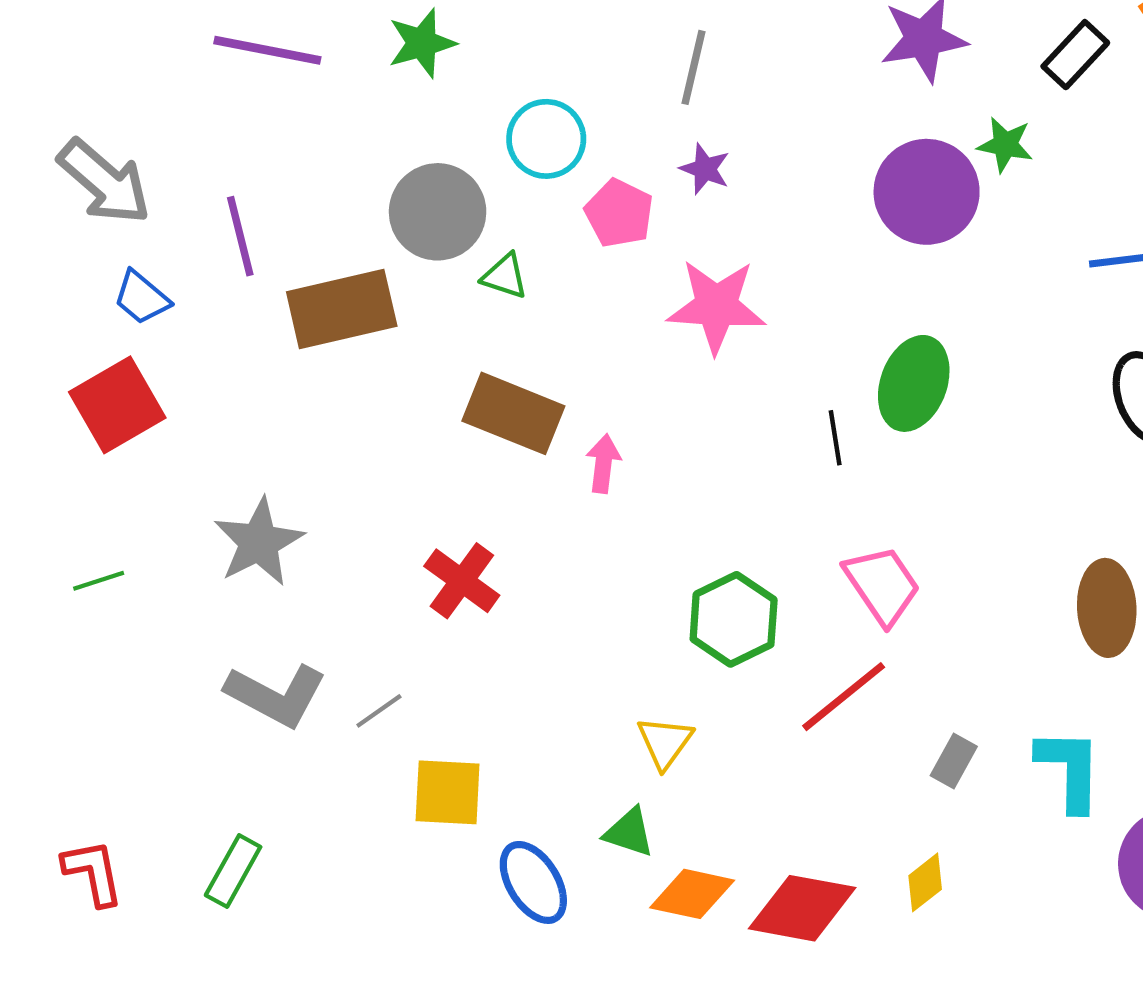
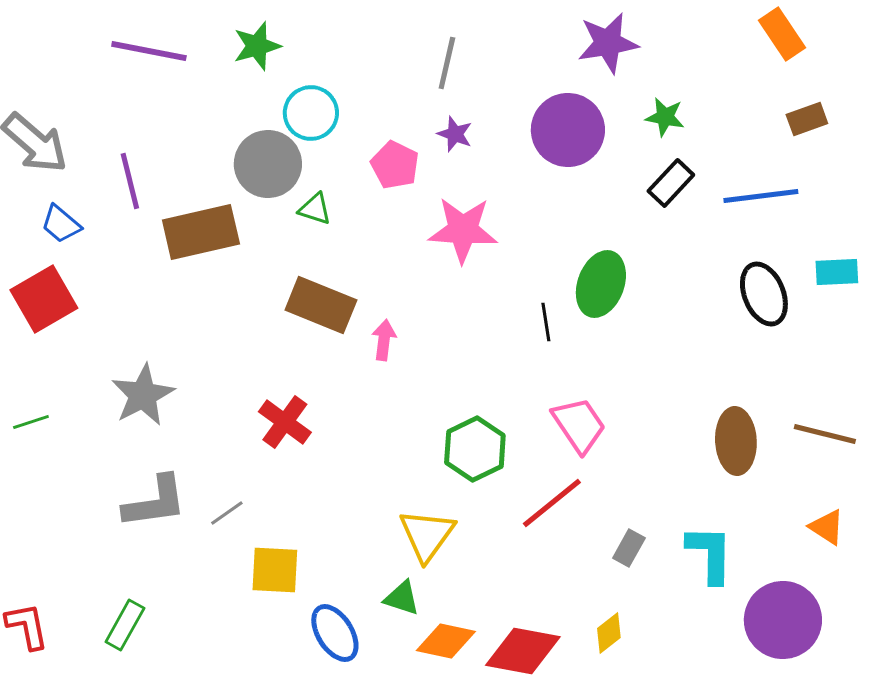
black rectangle: (1075, 55) -> (671, 183), moved
cyan circle: (546, 139) -> (311, 113), moved
purple circle: (927, 192) -> (568, 130), moved
gray L-shape: (276, 695) -> (155, 502), turned -36
yellow triangle: (665, 742) -> (427, 535), size x1.4

